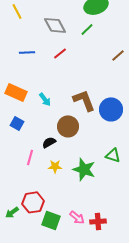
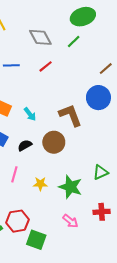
blue circle: (111, 109) -> (98, 98), moved
black semicircle: (49, 142) -> (25, 145), moved
green triangle: (113, 155) -> (101, 172), turned -42
pink arrow: (77, 217) -> (70, 221), moved
red cross: (98, 221) -> (102, 212), moved

